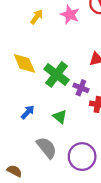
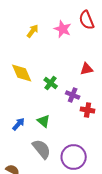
green cross: (57, 74) -> (51, 83), size x0.6
blue arrow: (28, 112) -> (19, 124), moved
green triangle: (60, 117) -> (44, 121), moved

